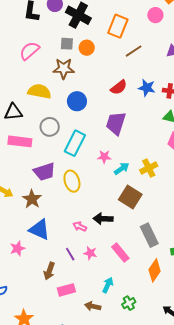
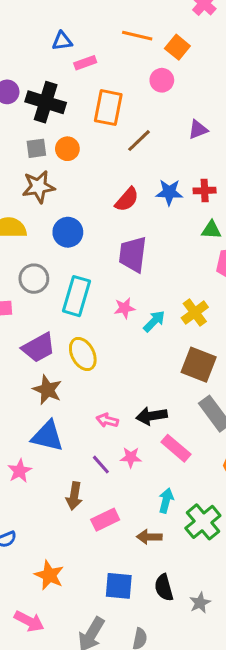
brown square: (130, 197) -> (199, 365), moved
brown star: (32, 199) -> (47, 390), moved
black arrow: (103, 219) -> (151, 416), moved
green cross: (129, 303) -> (203, 522), size x1.6

